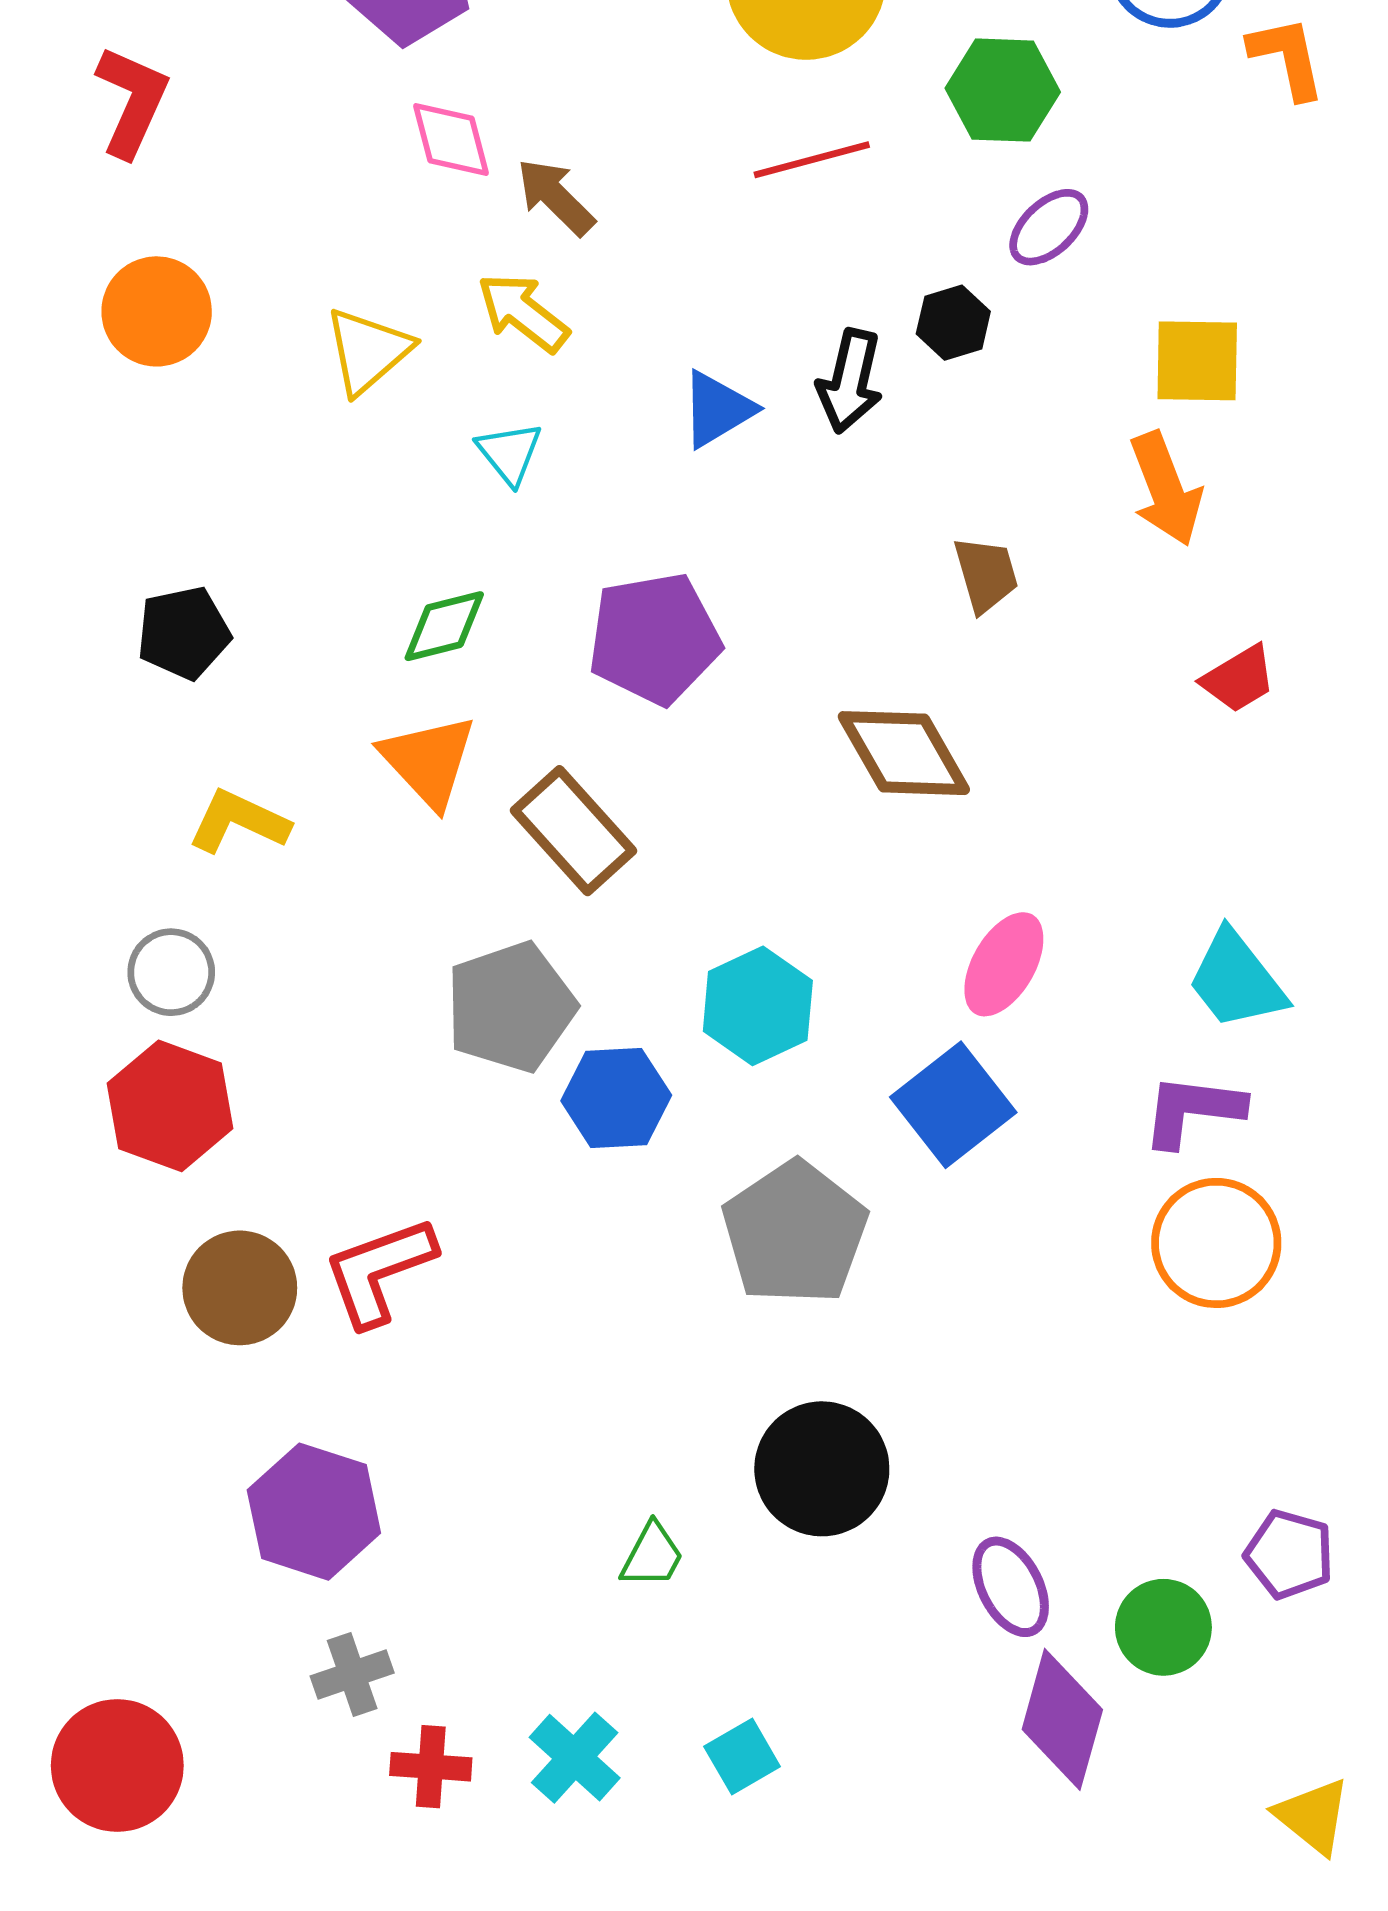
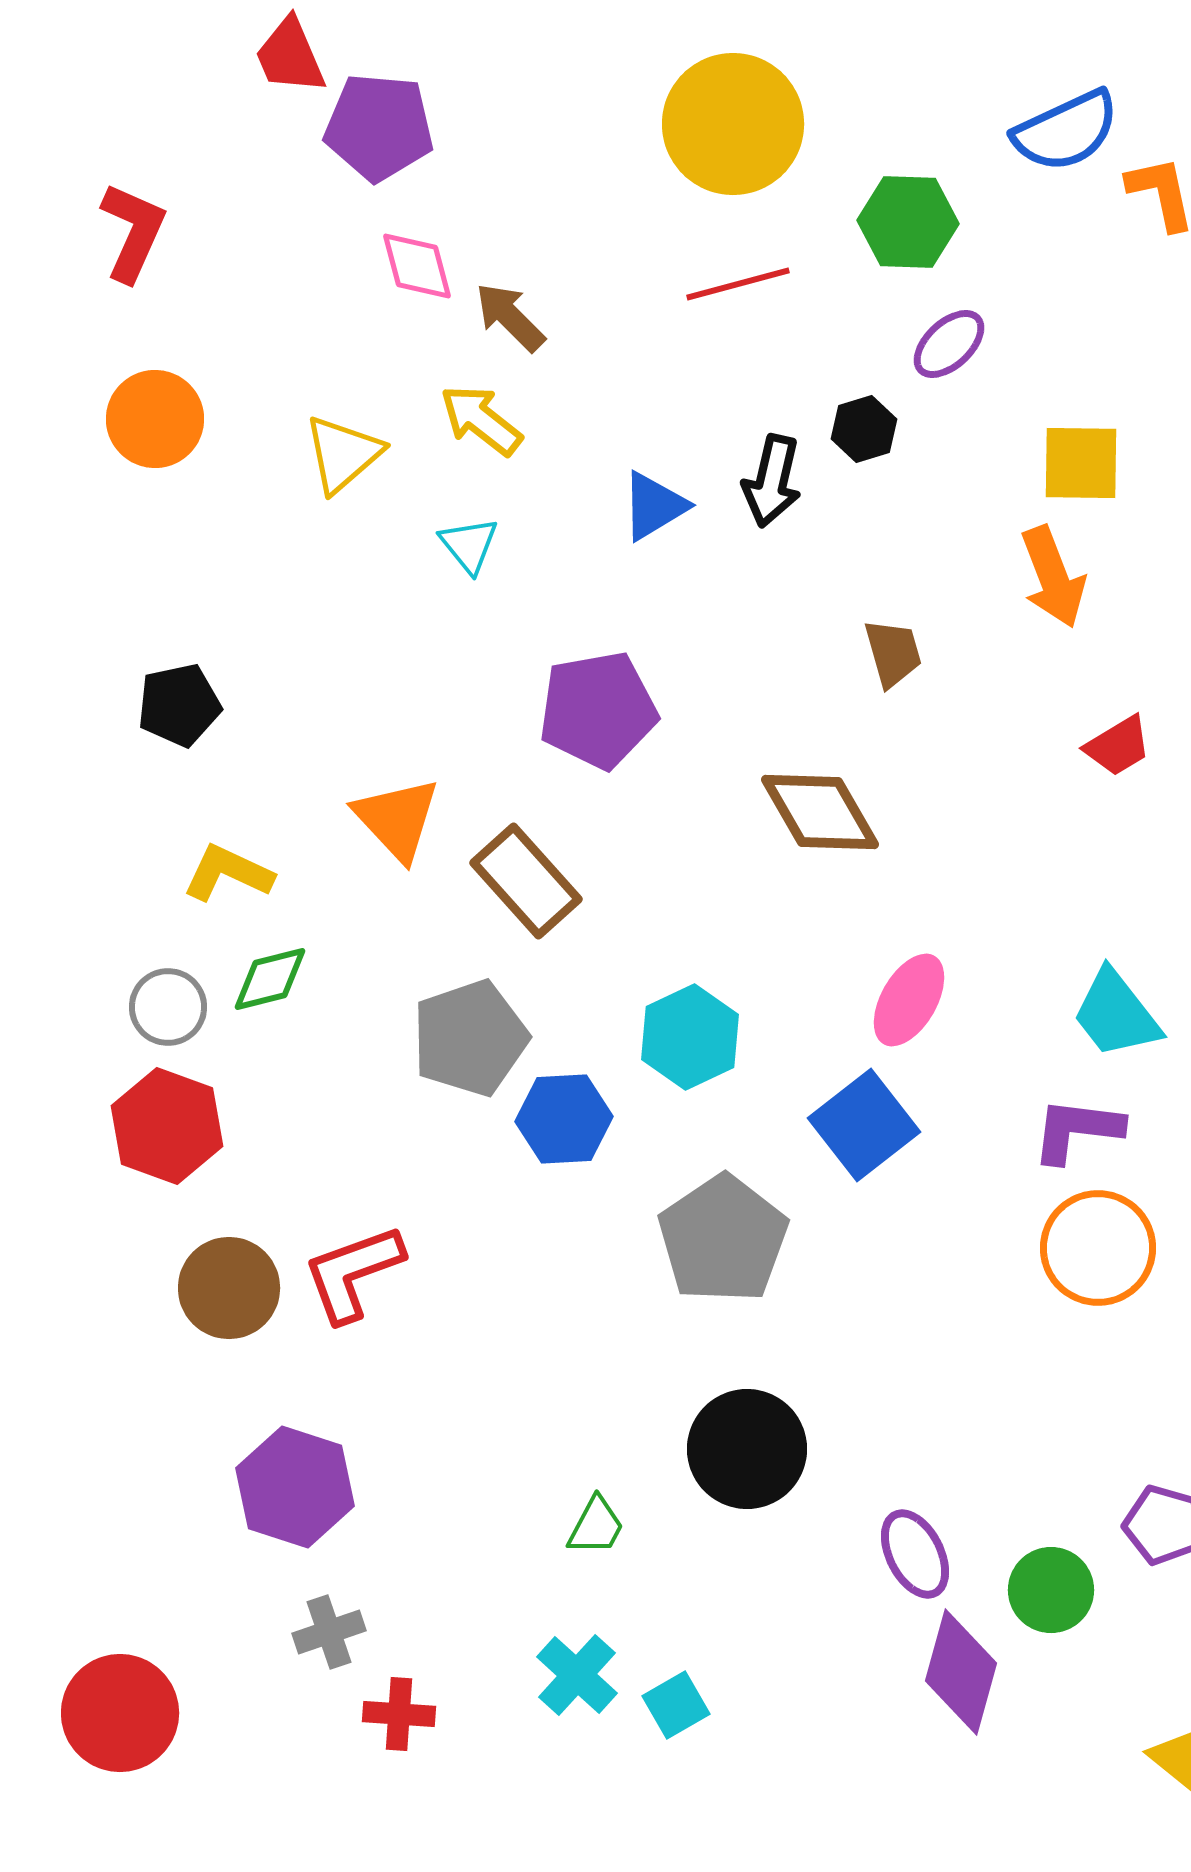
green diamond: (444, 626) -> (270, 979), moved
cyan cross: (575, 1758) -> (577, 1675), moved

